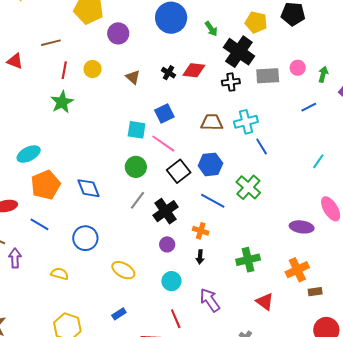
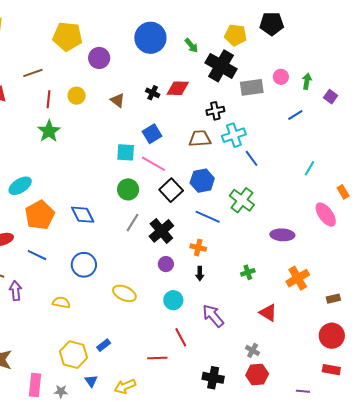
black cross: (231, 82) -> (215, 111), moved
purple ellipse: (302, 227) -> (282, 235), moved
green cross: (248, 260) -> (248, 272), size x0.6
brown rectangle: (315, 292) -> (333, 299), moved
blue rectangle: (119, 314) -> (104, 345), moved

